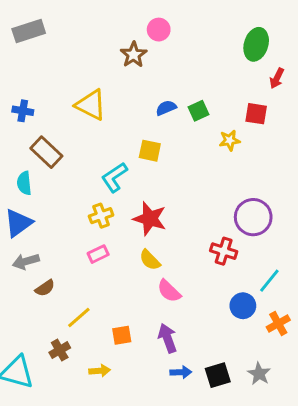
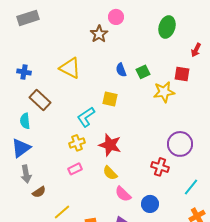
green ellipse: (256, 44) -> (167, 27), moved
blue semicircle: (166, 108) -> (121, 70), turned -88
yellow star: (230, 140) -> (164, 92), size x1.5
gray arrow: (26, 261) -> (26, 174), turned -84
blue circle: (243, 306) -> (150, 204), moved

